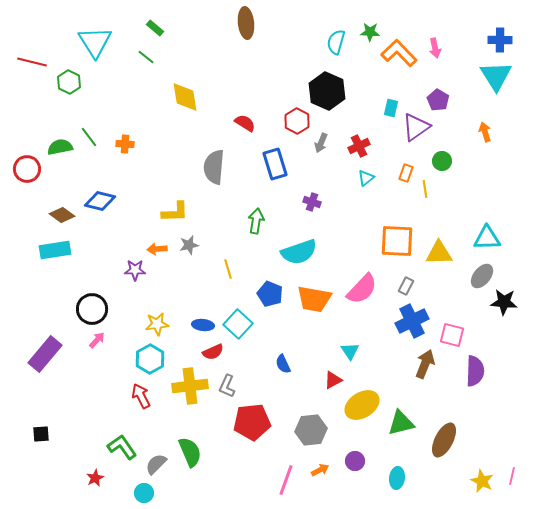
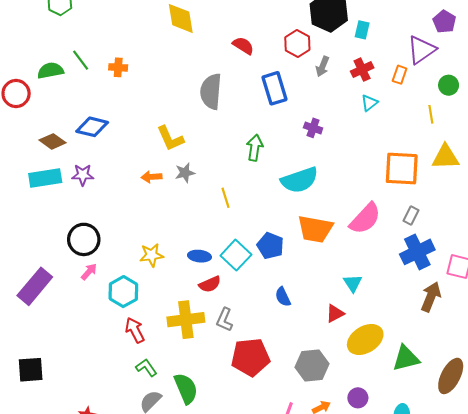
cyan rectangle: (391, 108) -> (362, 30), moved
orange rectangle: (406, 173) -> (400, 75), moved
yellow L-shape: (175, 212) -> (170, 138), turned 68
yellow triangle: (439, 253) -> (445, 157), moved
purple star: (135, 270) -> (83, 175), moved
blue pentagon: (270, 294) -> (270, 246), moved
cyan hexagon: (150, 359) -> (123, 292), moved
black square: (41, 434) -> (31, 370), size x1.5
green L-shape: (122, 447) -> (146, 368), moved, size x0.7

